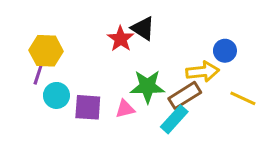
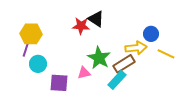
red star: (121, 39) -> (81, 26), turned -30
green star: (147, 86) -> (99, 58), turned 30
yellow line: (243, 98) -> (166, 54), moved
purple square: (88, 107) -> (59, 83), moved

